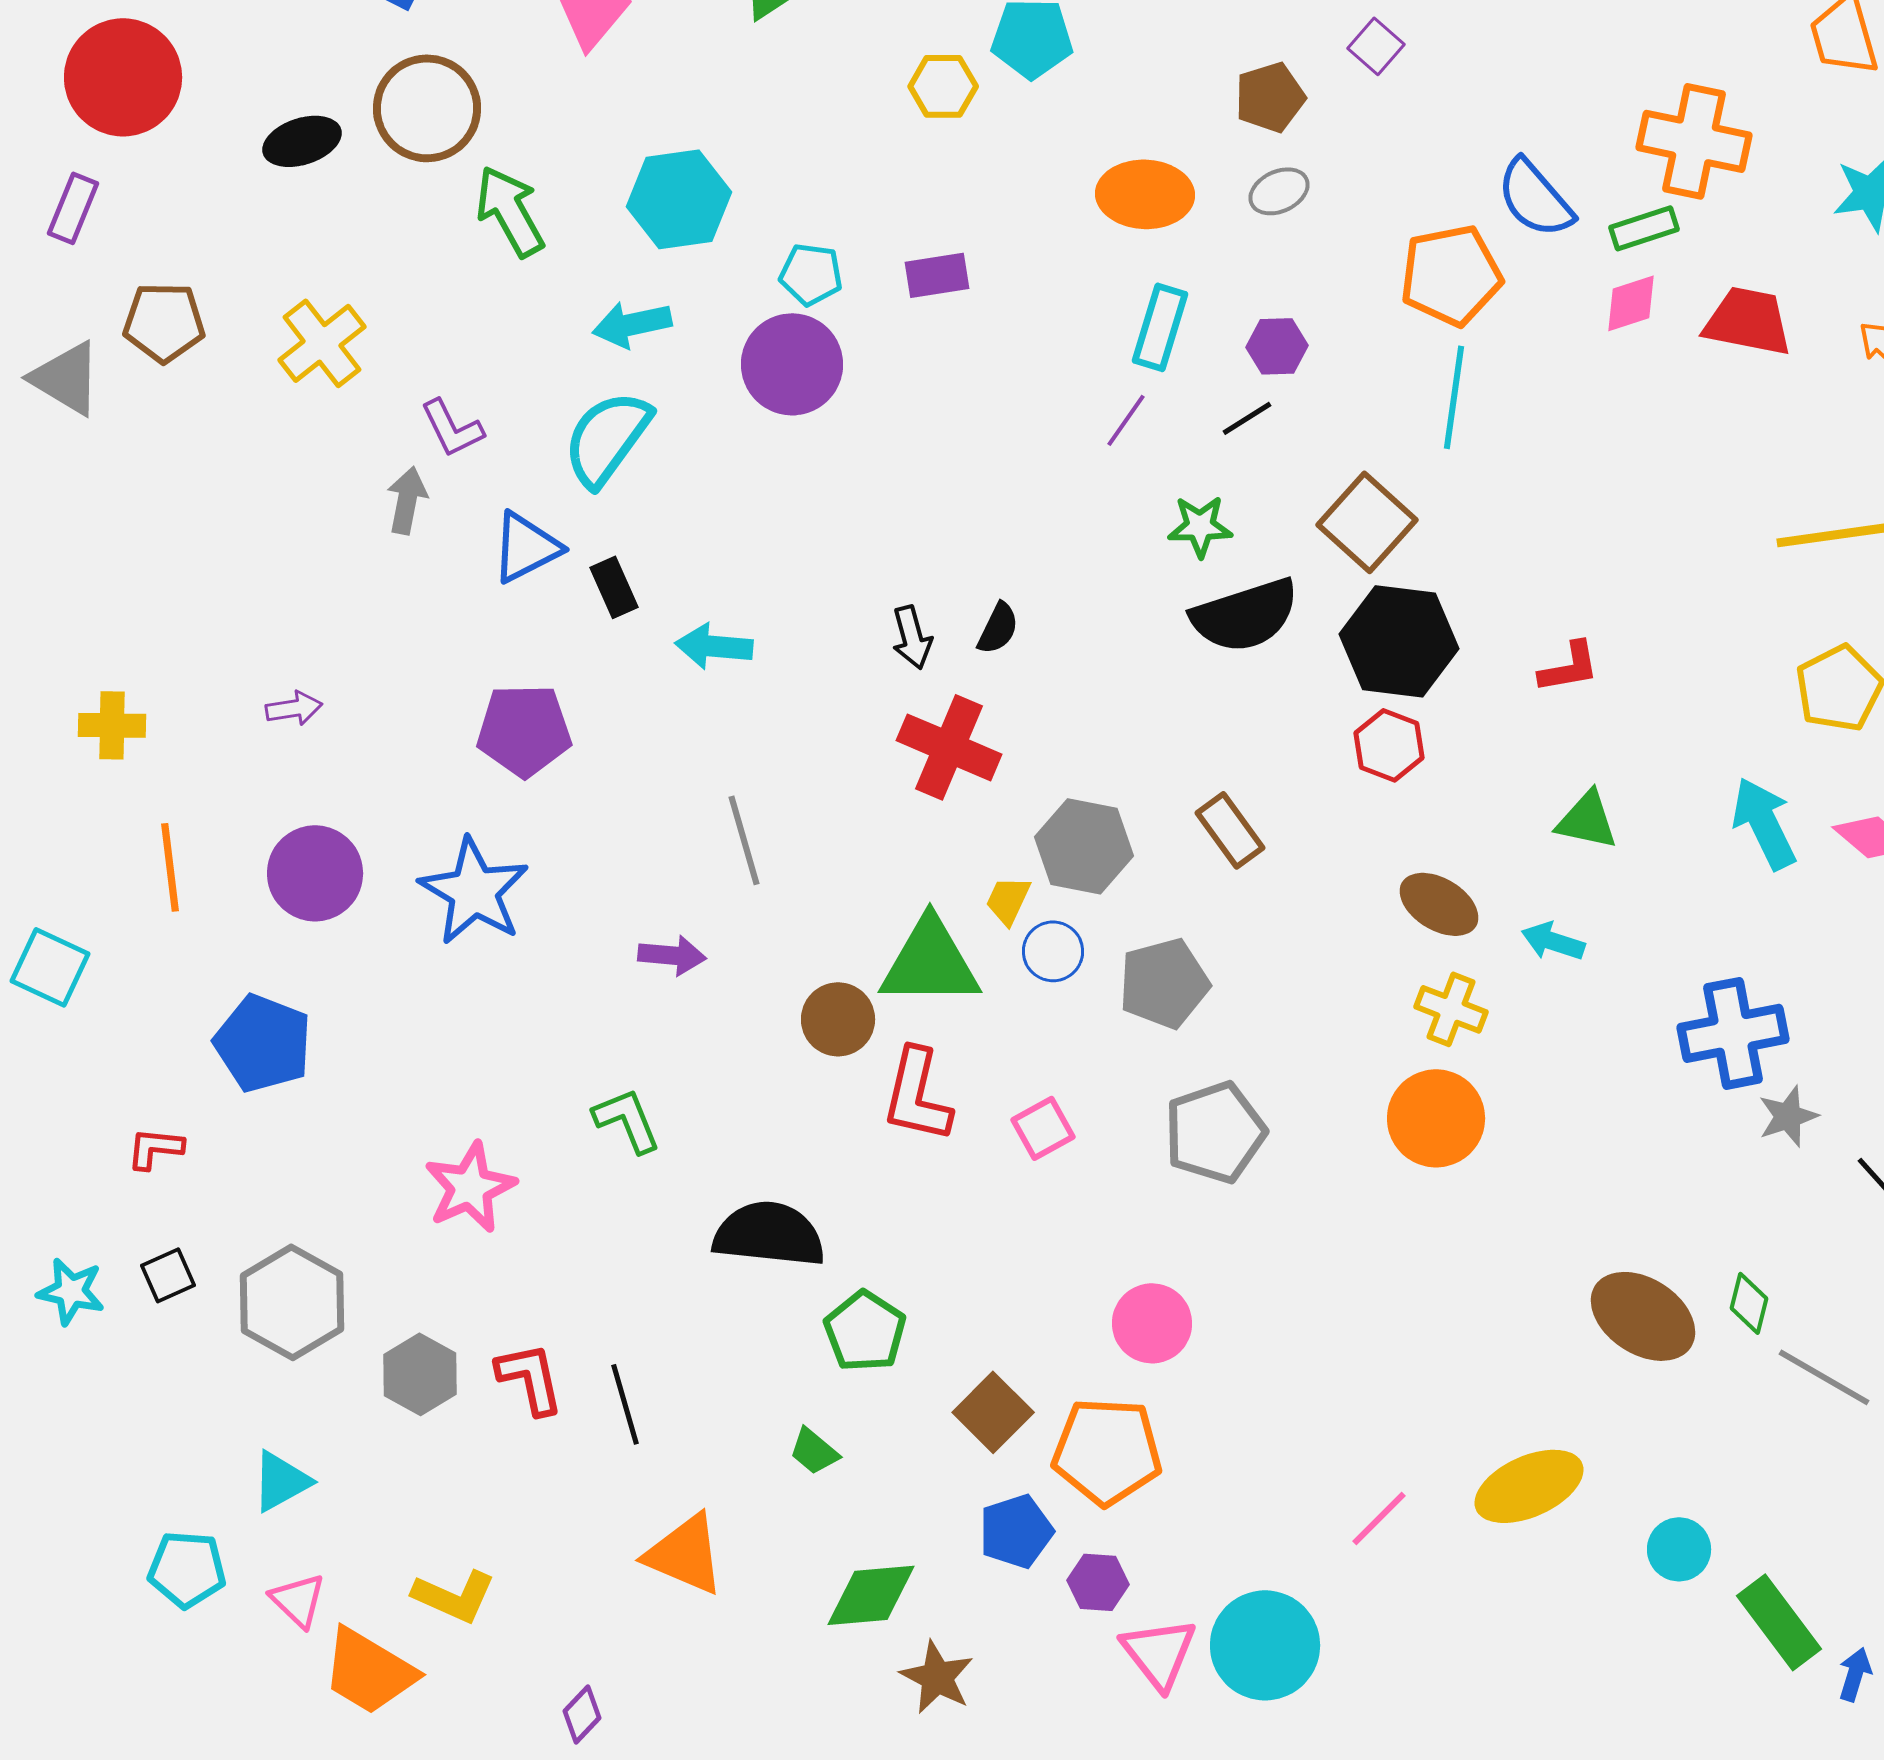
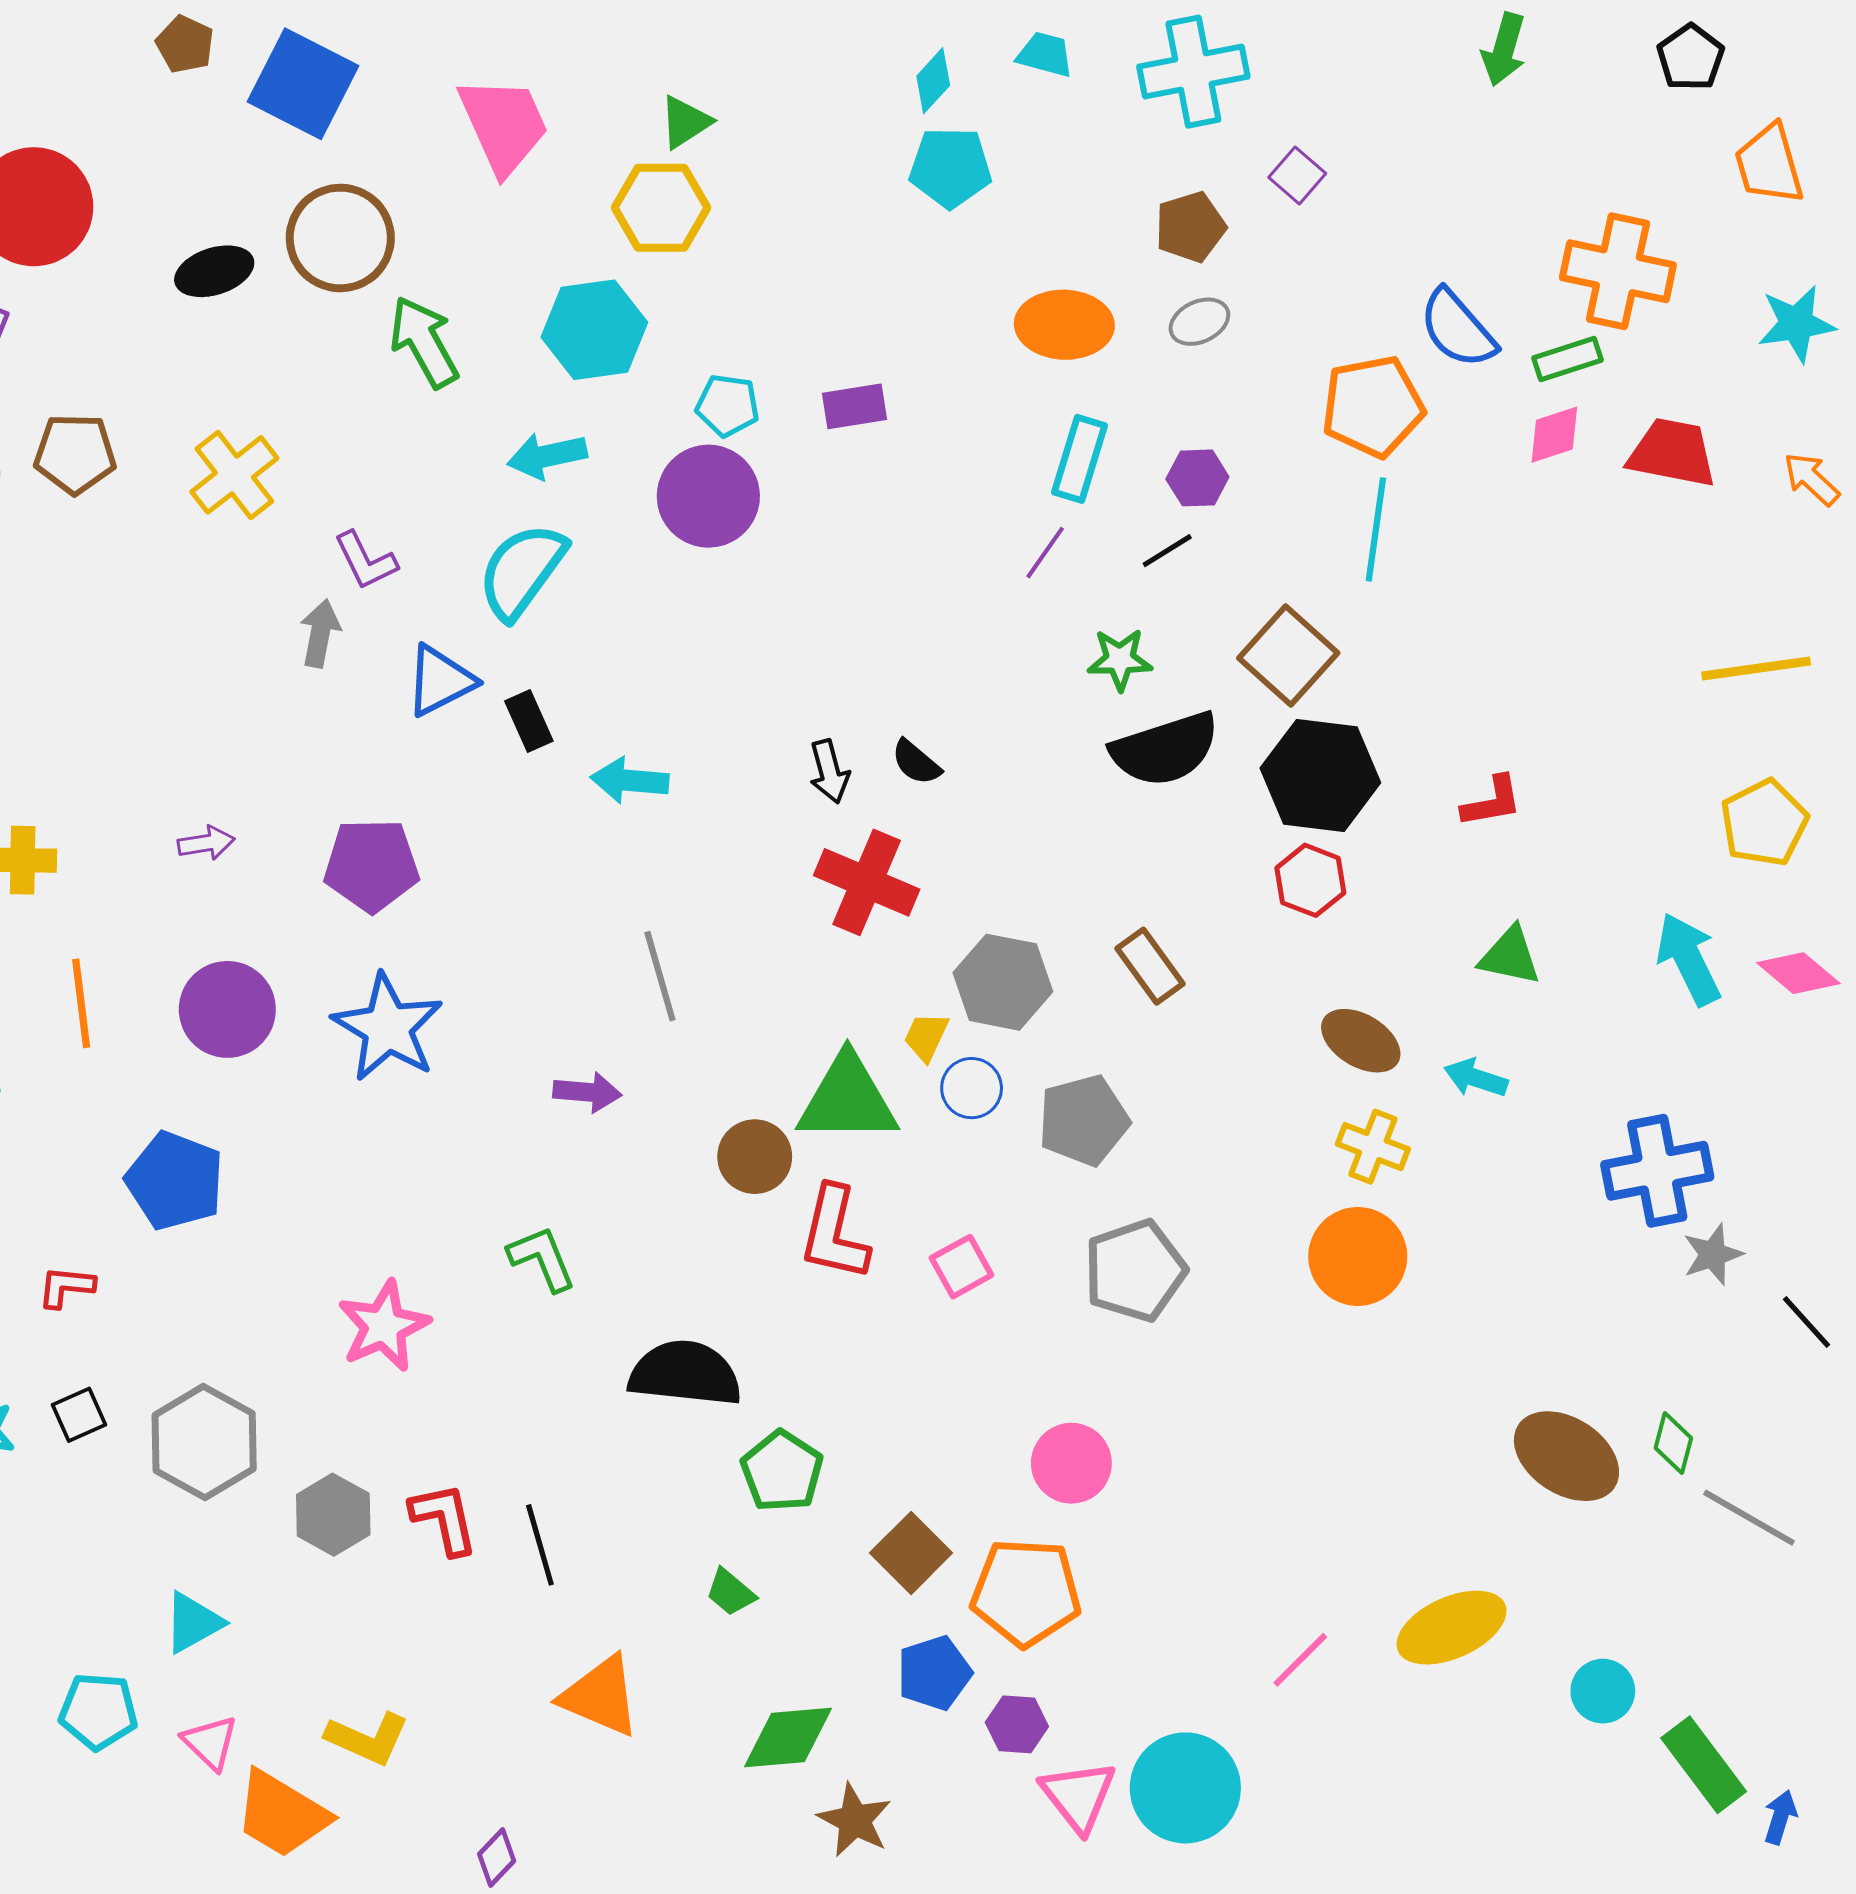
yellow hexagon: (943, 86) -> (661, 208), moved, size x1.4
black semicircle: (998, 628) -> (916, 762), turned 104
purple pentagon: (524, 730) -> (372, 865), moved

